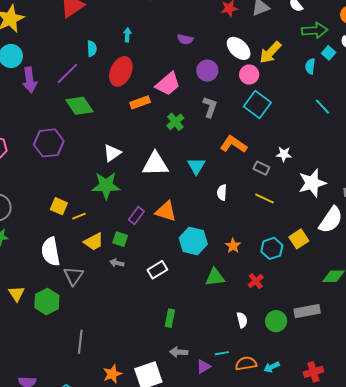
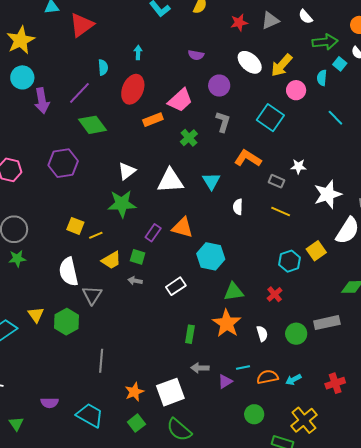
pink circle: (249, 75) -> (296, 90), moved
orange star: (233, 246) -> (227, 323), moved, size x1.8

